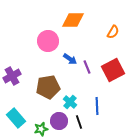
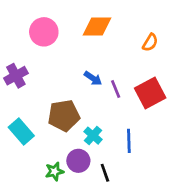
pink circle: (48, 41) -> (44, 32), moved
purple cross: (12, 76) -> (16, 76), moved
cyan rectangle: (16, 118) -> (21, 132), moved
black line: (79, 122) -> (105, 173), moved

